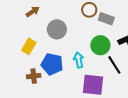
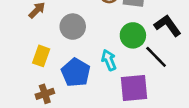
blue pentagon: (52, 64) -> (76, 72), turned 30
brown cross: (34, 76) -> (45, 94), moved

